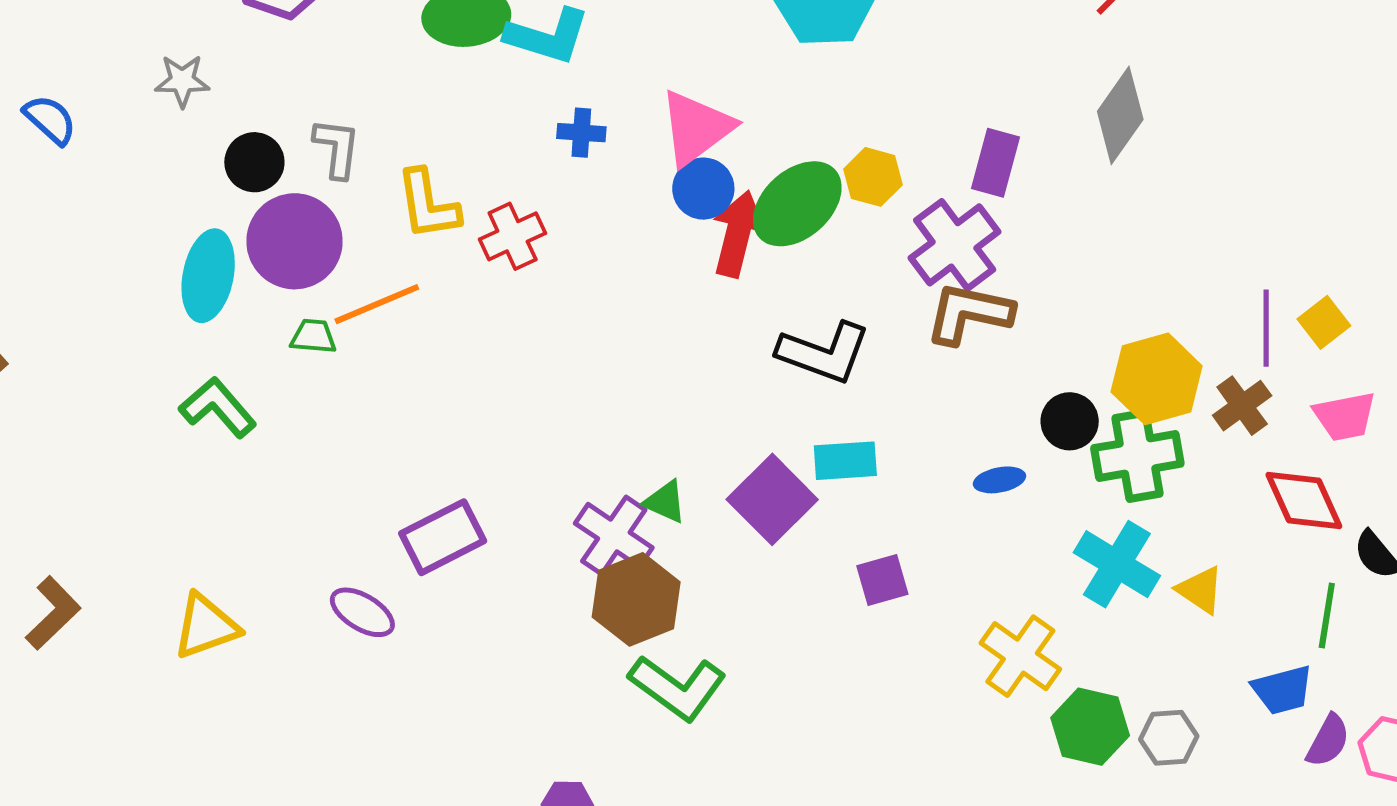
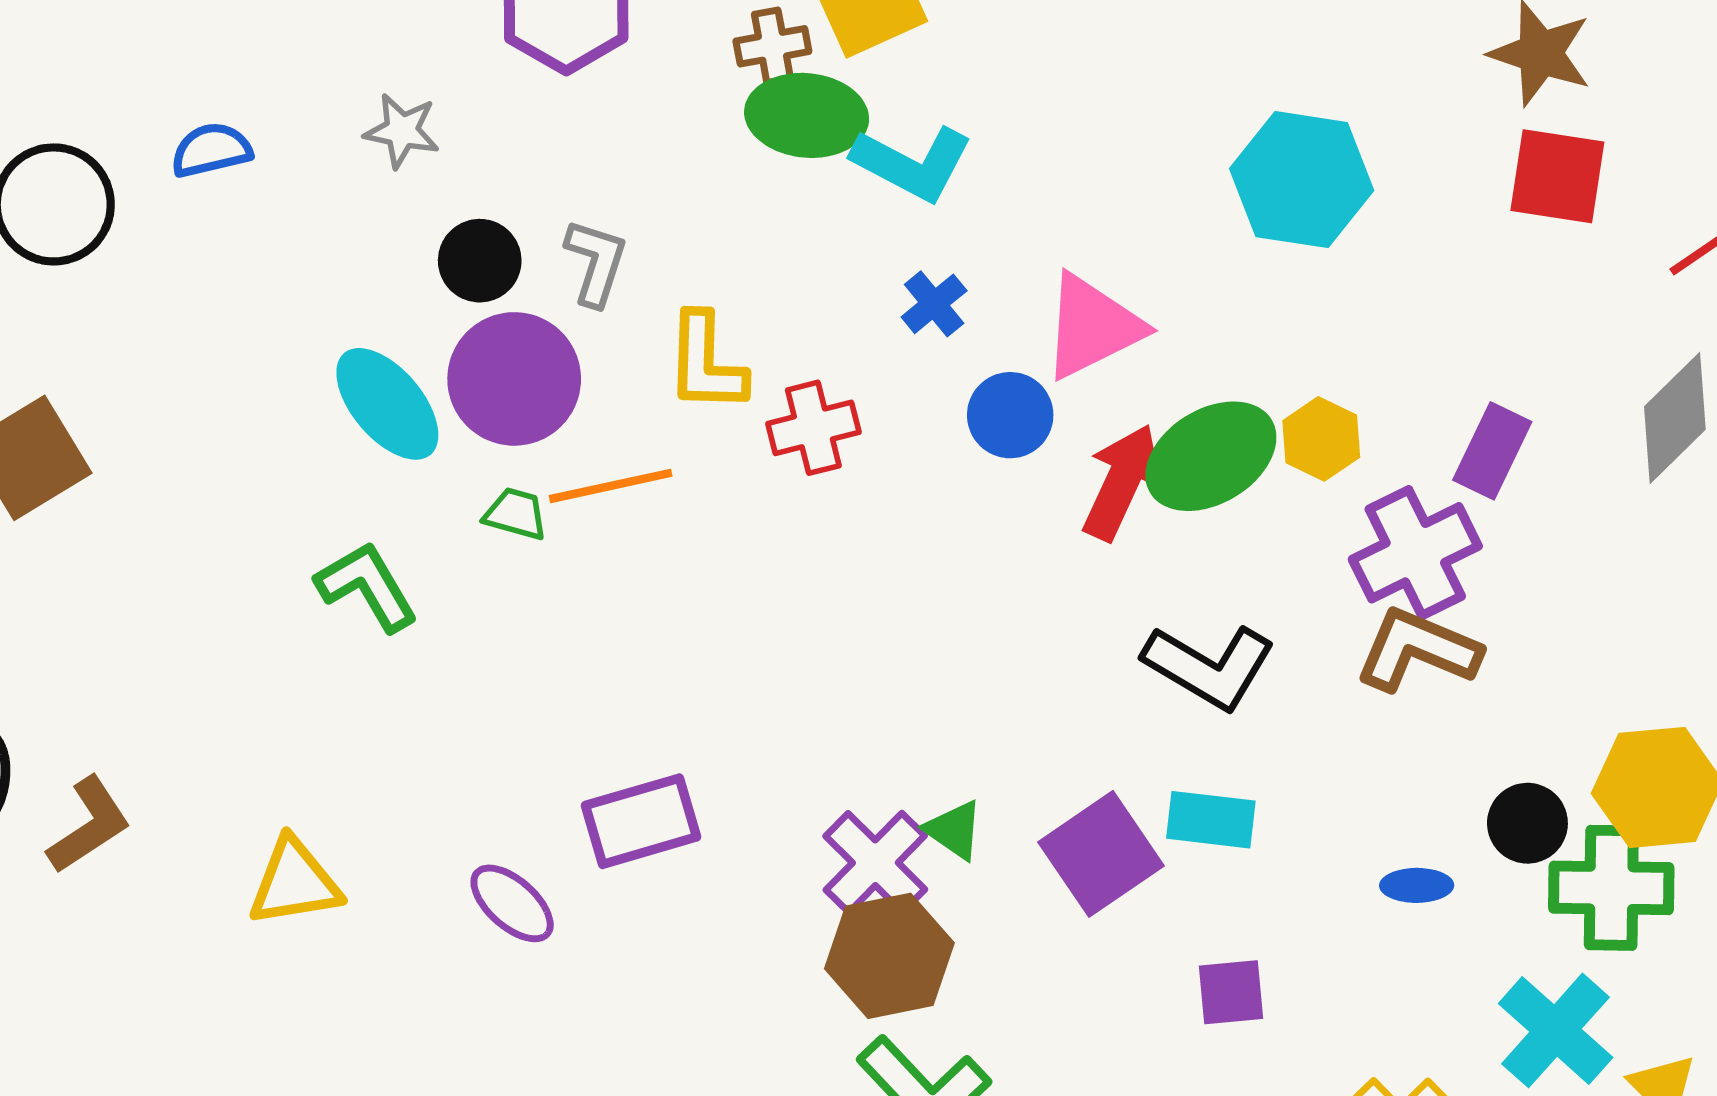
blue semicircle: (50, 120) -> (211, 150), turned -66
blue cross: (581, 133) -> (934, 304), turned 36
blue circle: (703, 189) -> (1010, 415), moved
cyan ellipse: (208, 276) -> (387, 404), turned -62

